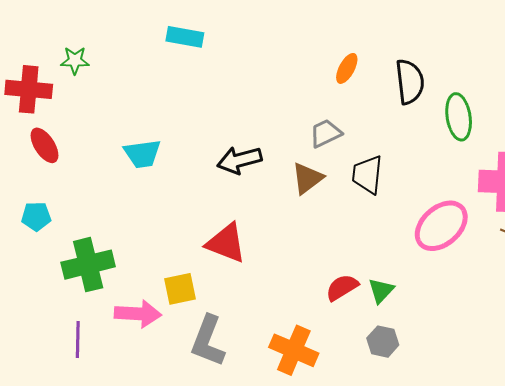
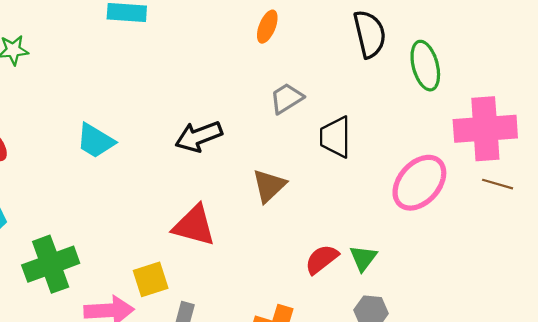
orange ellipse: (347, 68) -> (267, 27), moved
cyan trapezoid: (142, 154) -> (95, 141), turned 45
brown triangle: (307, 178) -> (269, 186), moved

